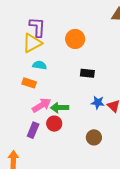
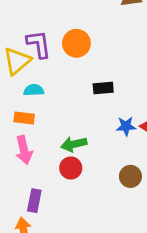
purple L-shape: (37, 27) -> (39, 44), moved
pink arrow: (42, 105) -> (24, 150), moved, turned 120
purple rectangle: (33, 130) -> (34, 201), moved

